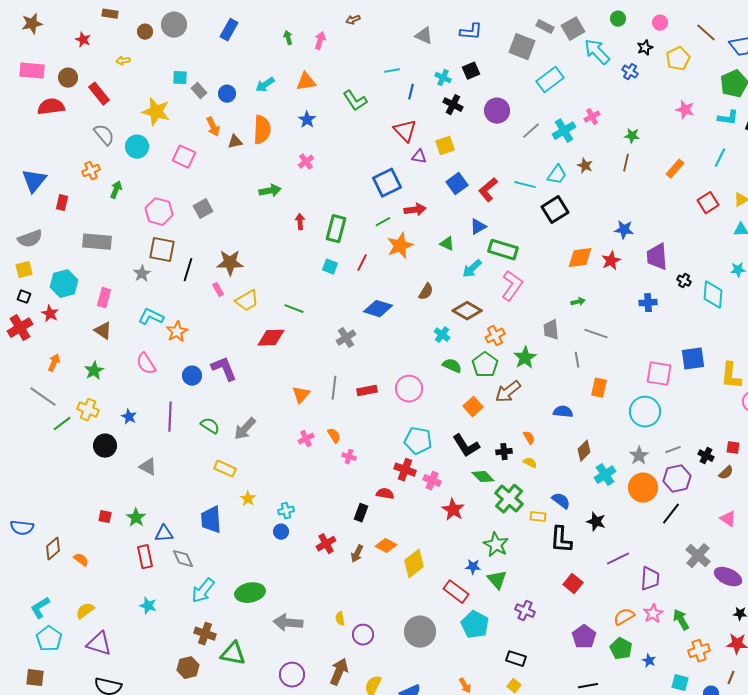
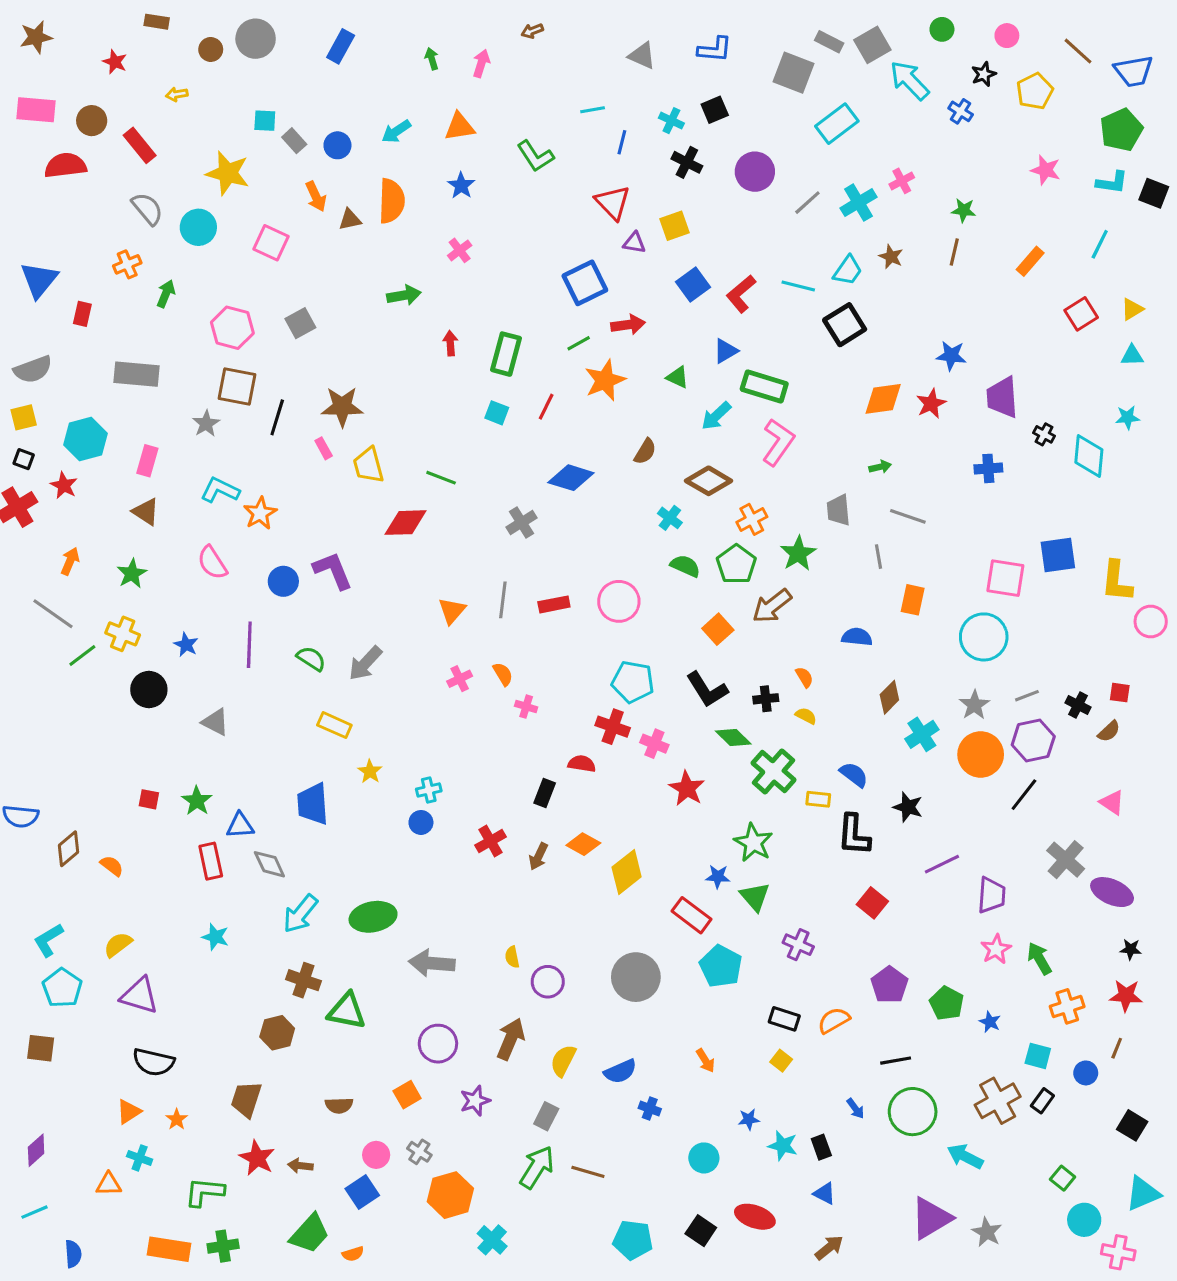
yellow trapezoid: (247, 301) -> (368, 465), turned 105
orange semicircle: (624, 617) -> (834, 1020), moved

